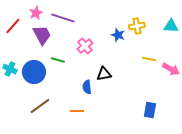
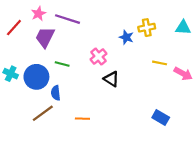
purple trapezoid: (42, 35) -> (45, 37), turned -125
pink cross: (85, 46) -> (99, 57), moved
black triangle: (104, 74) -> (111, 79), turned 42
blue semicircle: (87, 87) -> (56, 93), moved
blue rectangle: (150, 110) -> (161, 118), turned -70

